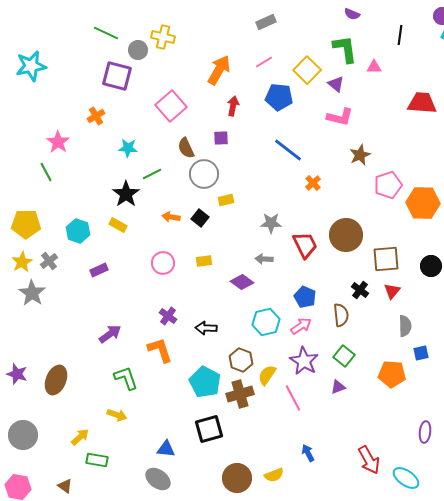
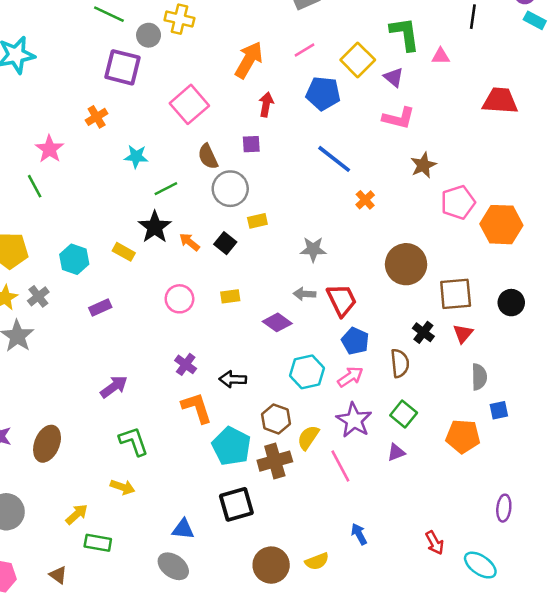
black star: (126, 194) -> (155, 227), moved
orange arrow: (171, 217) -> (189, 242), turned 30
red trapezoid: (305, 245) -> (342, 300), moved
orange L-shape: (160, 350) -> (197, 408), moved
red arrow: (369, 460) -> (434, 543), size x0.7

